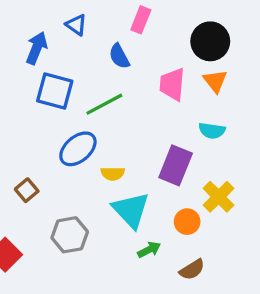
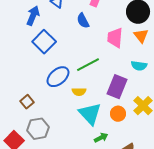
blue square: (55, 91) -> (44, 42), turned 30
green line: (104, 104) -> (88, 65), moved
orange circle: (187, 222) -> (118, 114), moved
gray hexagon: (70, 235) -> (38, 129), moved

